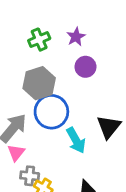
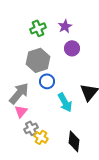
blue circle: (51, 112) -> (47, 81), size x0.6
gray cross: (30, 176) -> (31, 128), turned -32

